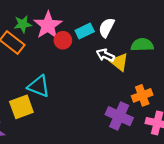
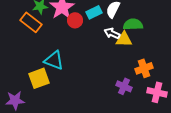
green semicircle: (142, 45) -> (133, 24), moved
yellow triangle: (119, 62) -> (124, 39), turned -36
purple cross: (119, 116) -> (124, 86), size x0.7

